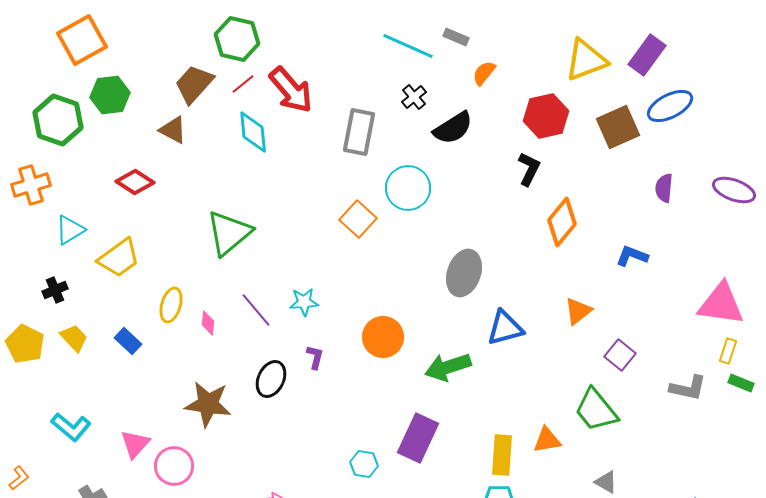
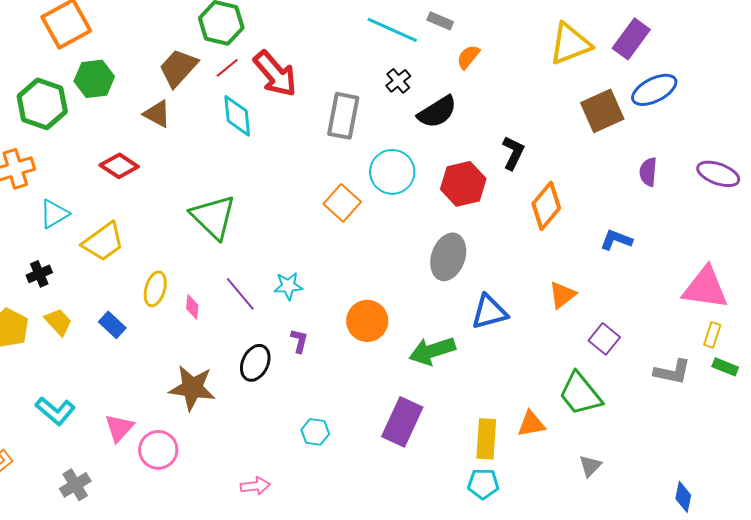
red hexagon: (546, 116) -> (463, 184), moved
green triangle: (229, 233) -> (213, 217), turned -36
cyan hexagon: (364, 464) -> (315, 432), moved
gray triangle: (606, 482) -> (590, 466), turned 45

